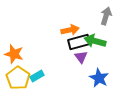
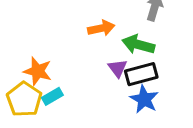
black rectangle: (79, 42) -> (141, 74), moved
orange star: (14, 54) -> (38, 71), moved

